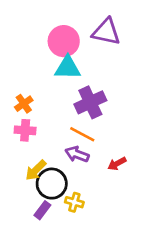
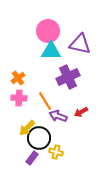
purple triangle: (106, 32) -> (80, 44), moved
orange line: (82, 134) -> (45, 101), moved, turned 30
red arrow: (117, 164) -> (81, 112), moved

